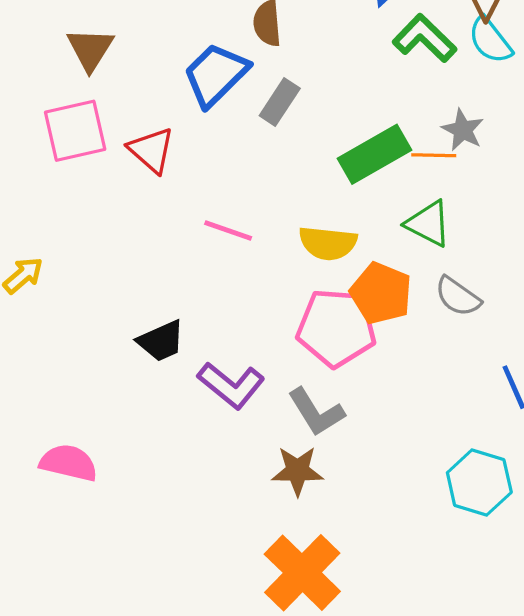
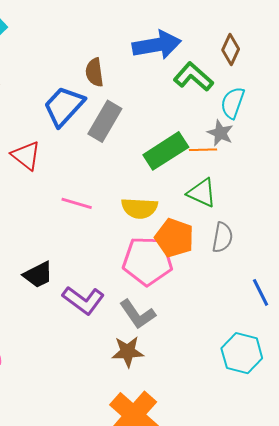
cyan semicircle: (490, 40) -> (233, 103), moved, turned 60
gray rectangle: (280, 102) -> (105, 121), size x1.4
gray semicircle: (458, 297) -> (222, 237), turned -112

